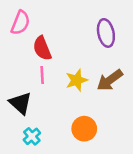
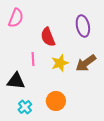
red semicircle: (42, 48) -> (48, 37), moved
black triangle: (20, 103) -> (16, 81), turned -36
orange circle: (84, 129) -> (56, 101), moved

